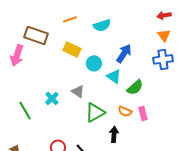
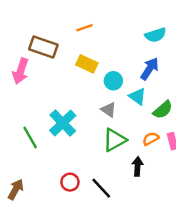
cyan semicircle: (102, 25) -> (156, 35), moved
gray triangle: (78, 91) -> (109, 110), moved
cyan cross: (52, 98) -> (63, 123), size x1.6
orange semicircle: (125, 111) -> (151, 139), turned 128

